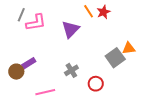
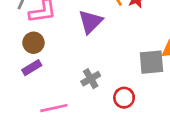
gray square: (115, 58) -> (152, 62), turned 30
brown circle: (16, 72) -> (33, 43), moved

